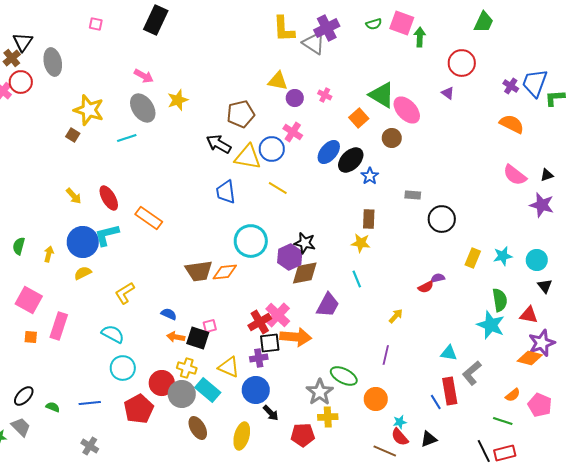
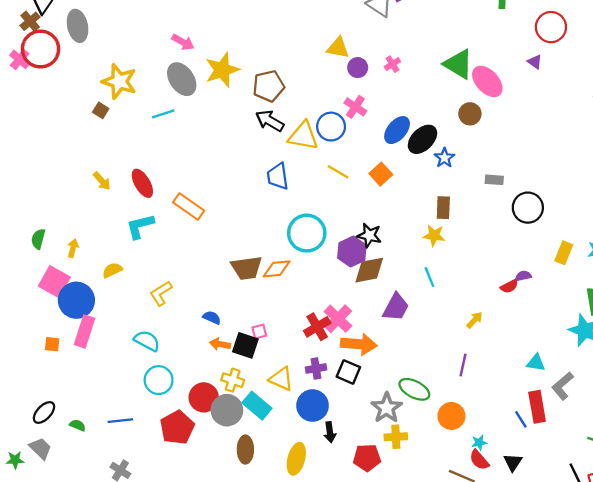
red circle: (21, 82) -> (41, 49), size x1.4
pink cross: (325, 95) -> (392, 64), turned 32
yellow star: (178, 100) -> (222, 70), size x1.4
brown pentagon: (241, 114) -> (269, 86), moved
orange square: (359, 118) -> (381, 174), moved
blue circle: (83, 242) -> (76, 300), moved
pink square: (29, 300) -> (54, 282), moved
black square: (270, 343) -> (348, 372), moved, turned 30
black arrow: (271, 413) -> (330, 432), turned 36
brown ellipse: (198, 428) -> (245, 450), turned 30
black triangle: (429, 439) -> (513, 462), turned -36

